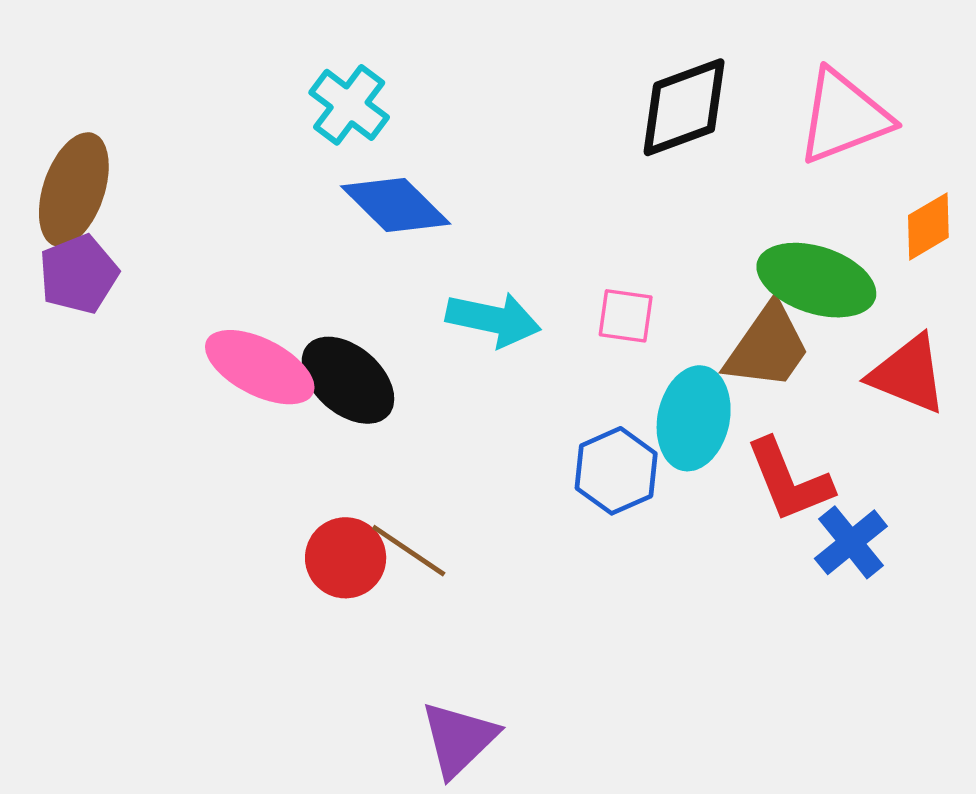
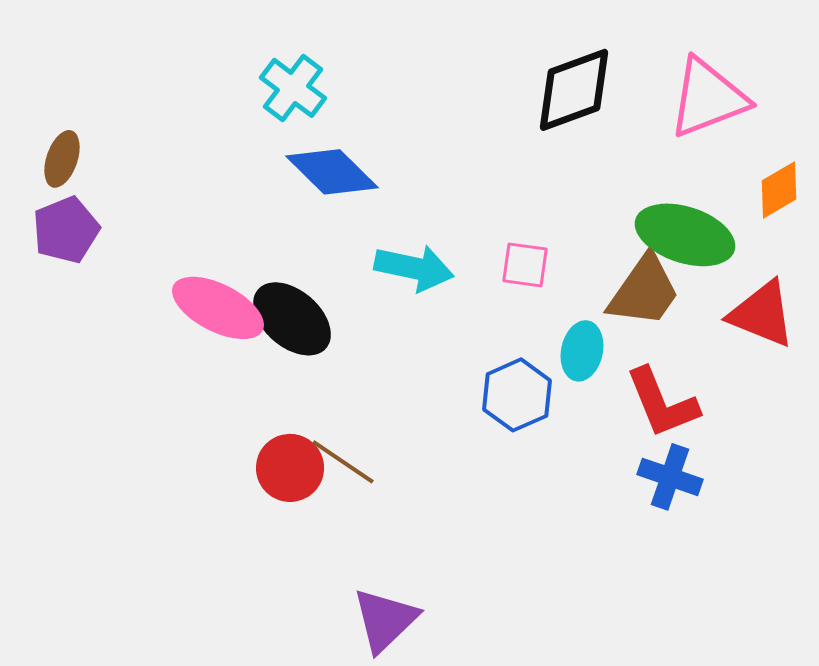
brown ellipse: (74, 190) -> (62, 159), size x0.6
cyan ellipse: (694, 418) -> (582, 351), size x0.7
blue cross: (851, 542) -> (670, 477), moved, turned -32

